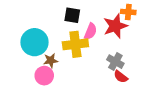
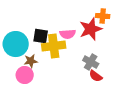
black square: (72, 15) -> (41, 36), moved
pink semicircle: (91, 31) -> (68, 34), turned 63

